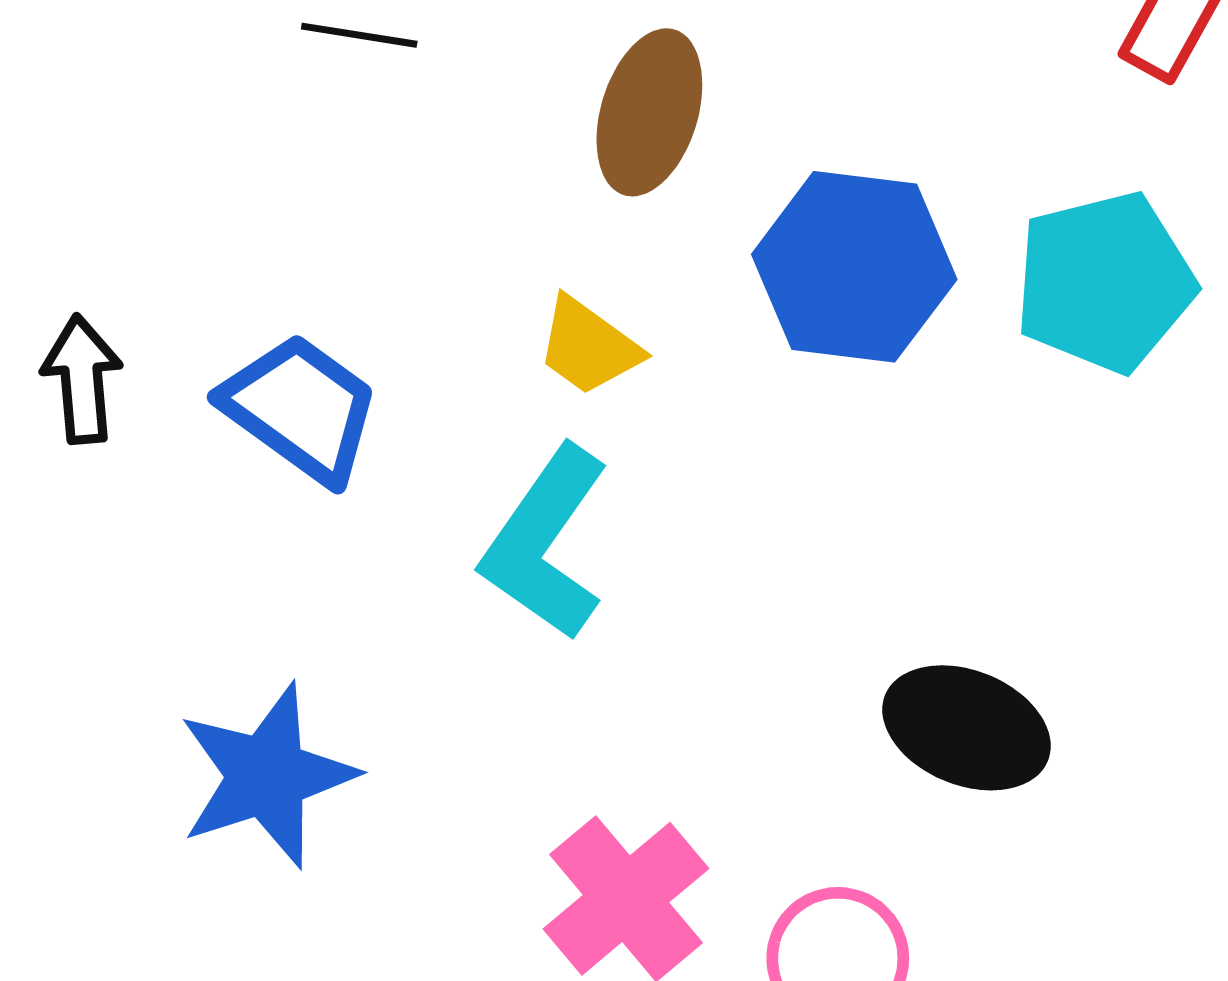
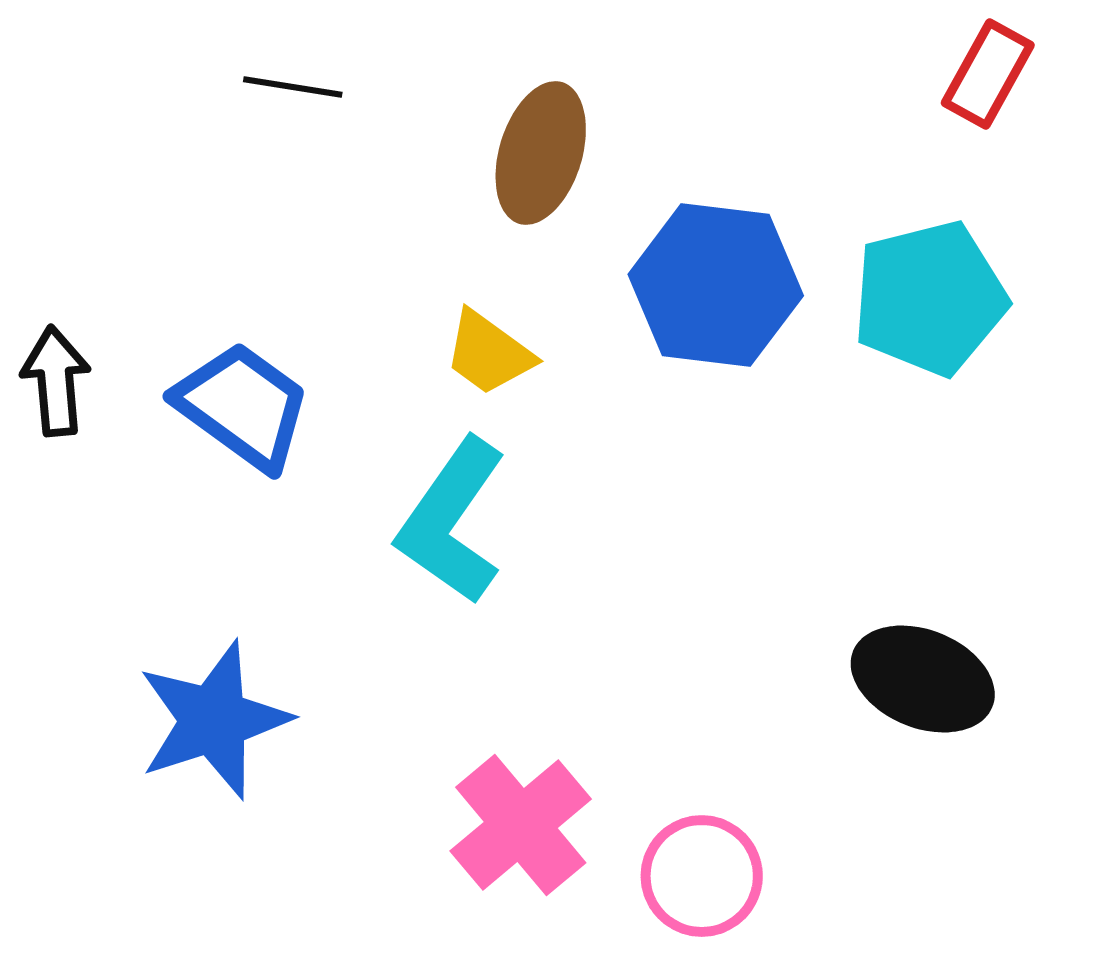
black ellipse: (967, 728) -> (923, 679), moved

